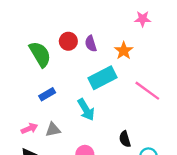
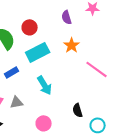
purple semicircle: (91, 44) -> (67, 17), moved
orange star: (124, 51) -> (72, 45), moved
cyan rectangle: (103, 78) -> (38, 52), moved

